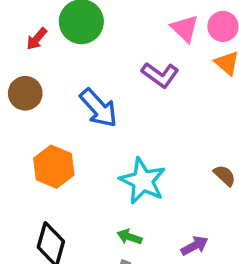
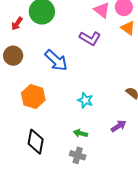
cyan star: (143, 181) -> (85, 100), size x0.6
purple arrow: (195, 246) -> (118, 126), moved

